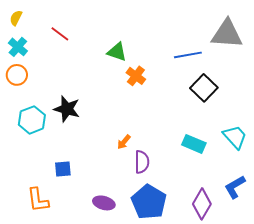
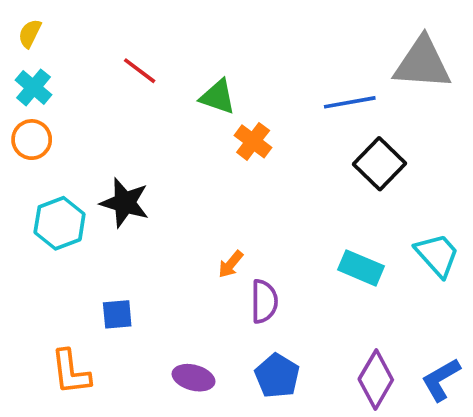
red line: (60, 34) -> (140, 71), moved
blue L-shape: (235, 187) -> (441, 380), moved
blue pentagon: (149, 202) -> (277, 376), size x0.7

